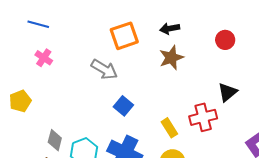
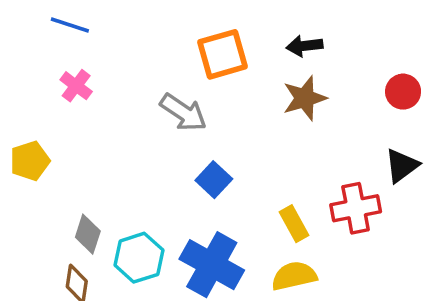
red circle: (225, 40) -> (403, 92), moved

